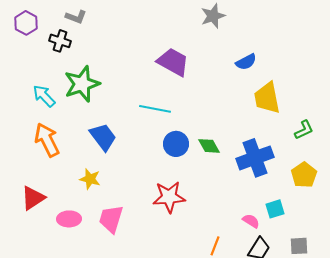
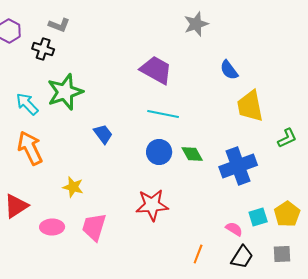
blue semicircle: (246, 62) -> (229, 70), turned 80
cyan line: (155, 109) -> (163, 114), moved
blue trapezoid: (103, 137) -> (103, 134), moved, size x0.7
yellow pentagon: (304, 175) -> (287, 214), moved

